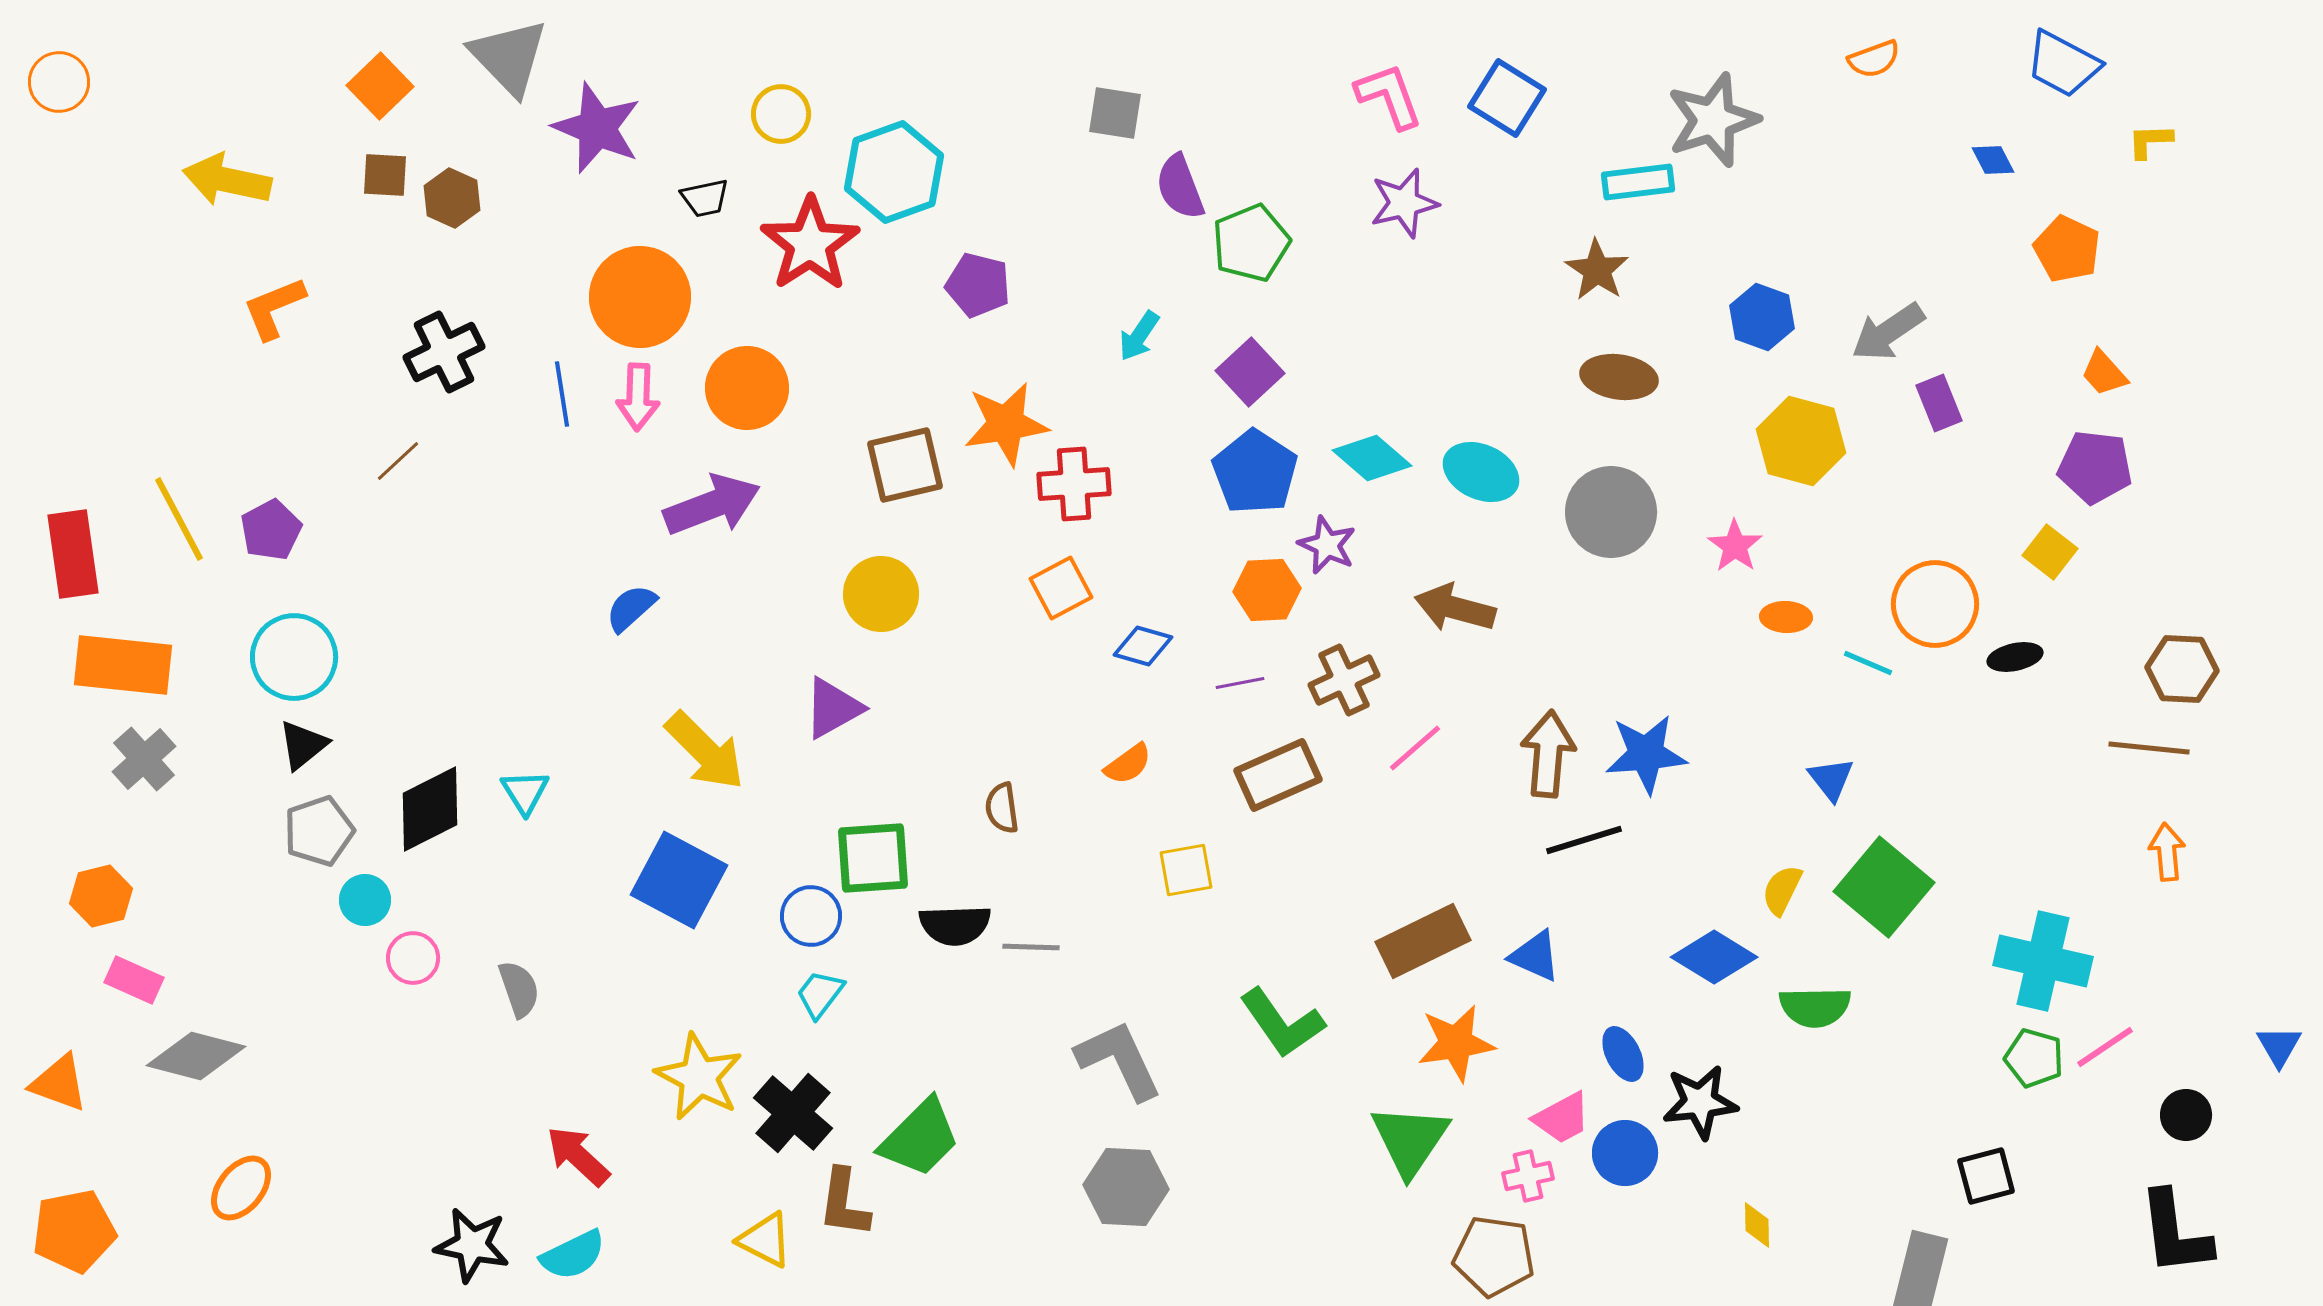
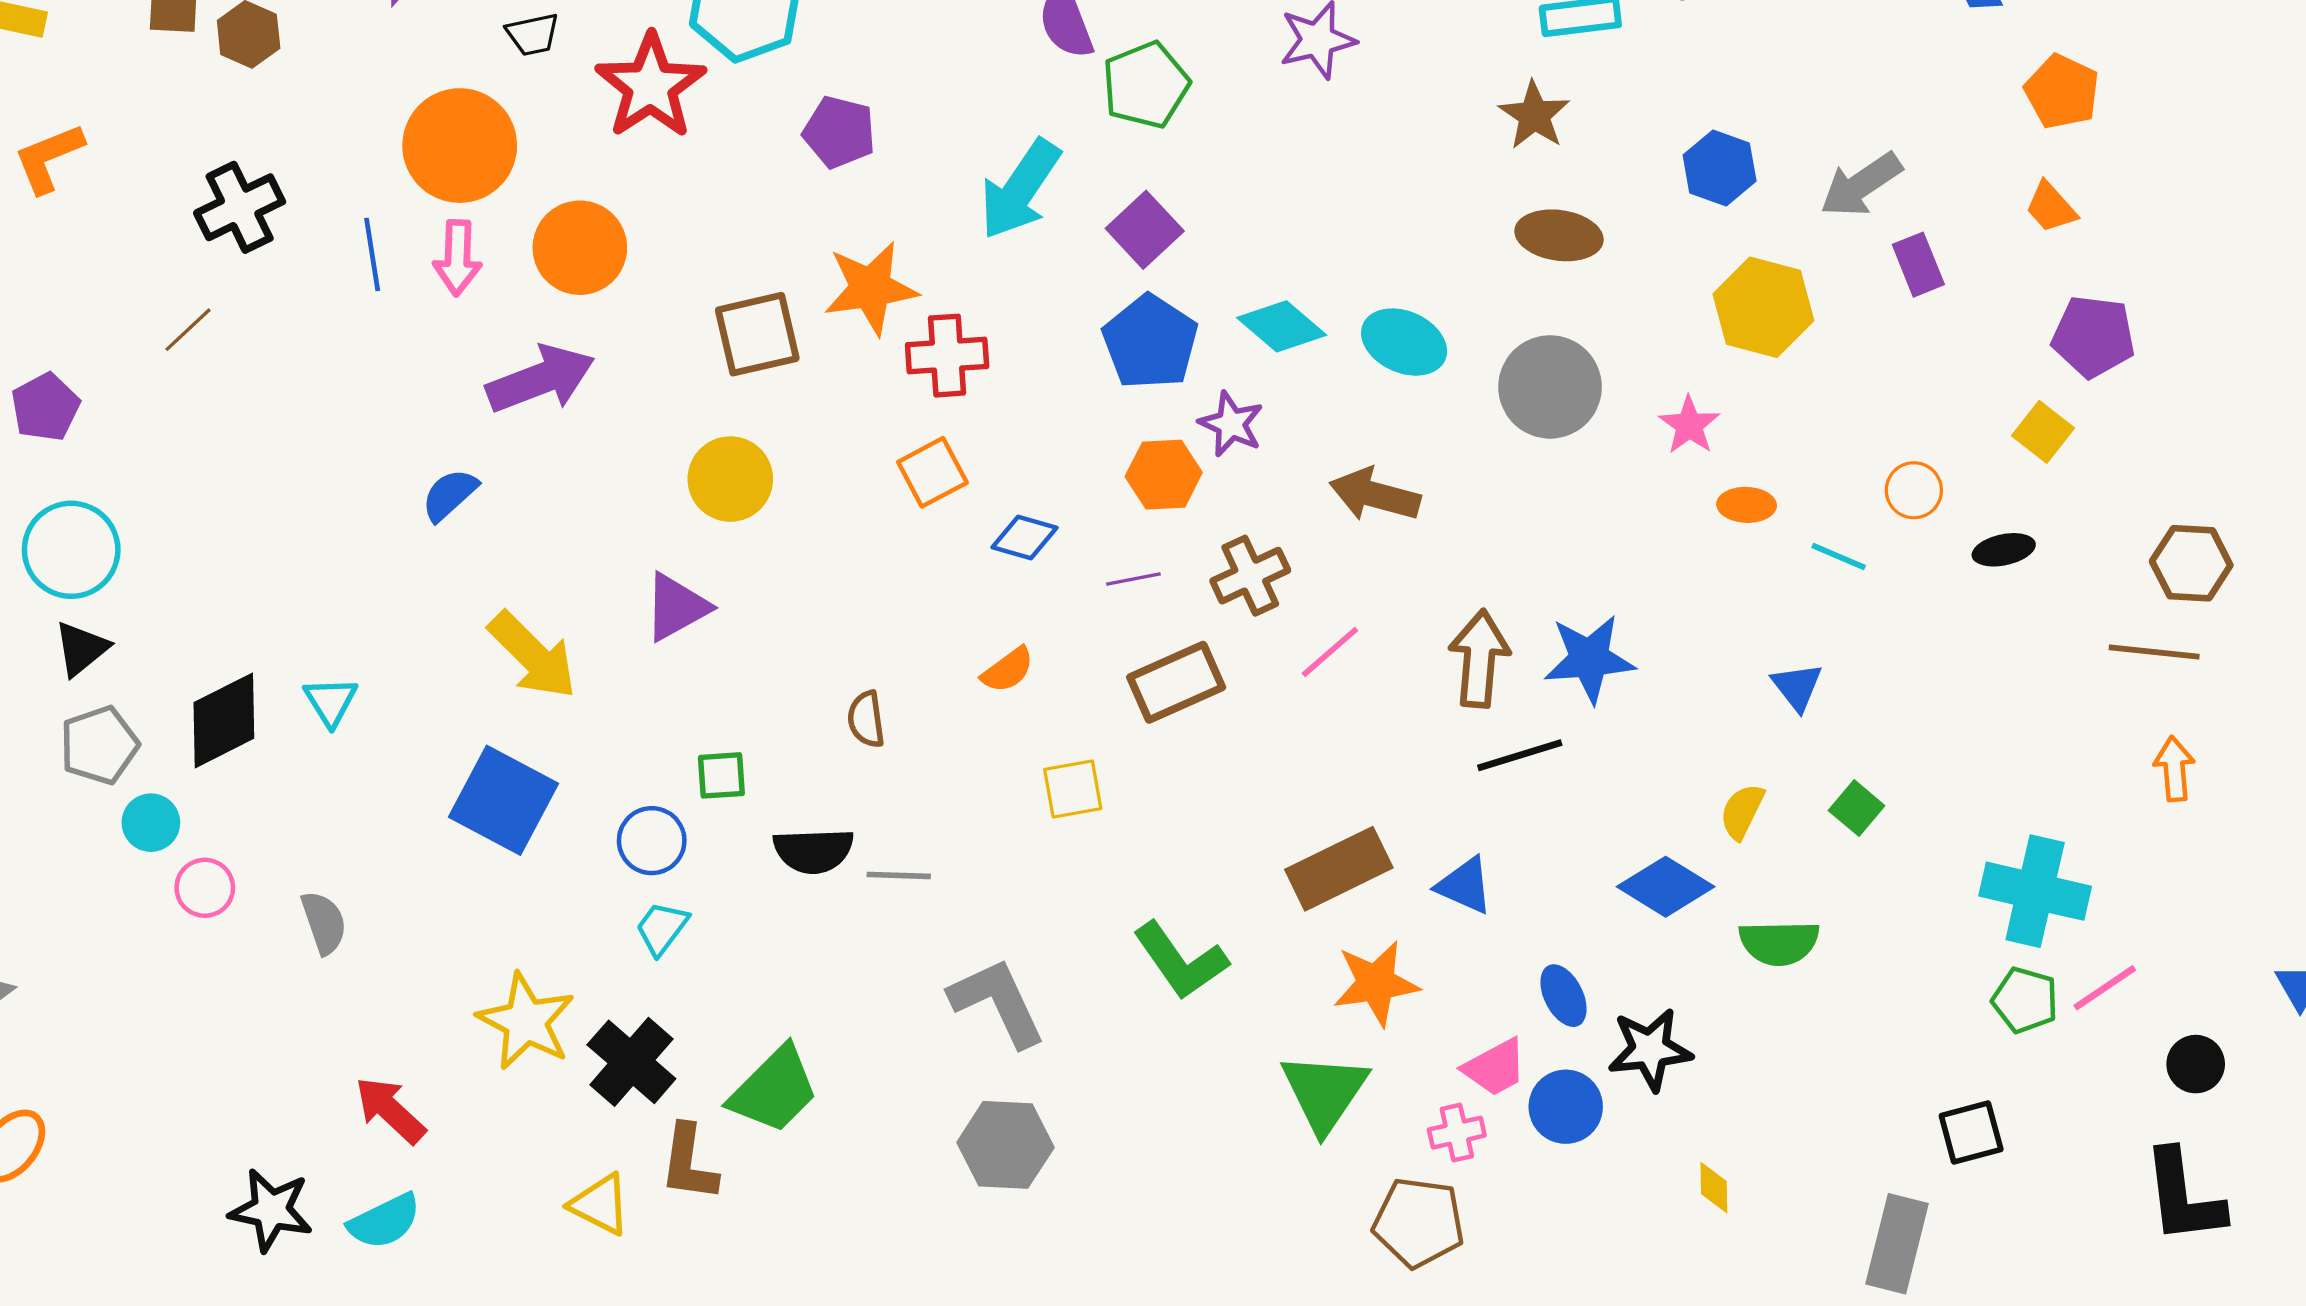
cyan arrow: (1139, 336) -> (1020, 189), size x1.8
orange trapezoid: (2104, 373) -> (2051, 207), moved
orange circle: (1935, 604) -> (1914, 490), size x0.6
green square: (873, 858) -> (721, 775), size x0.6
green square: (1884, 887) -> (1857, 808), size x0.5

